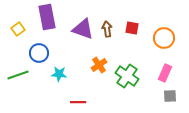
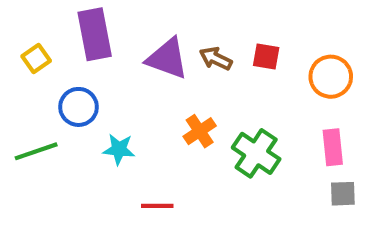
brown arrow: (107, 29) -> (216, 59), turned -56
pink rectangle: (165, 73) -> (333, 147), turned -30

